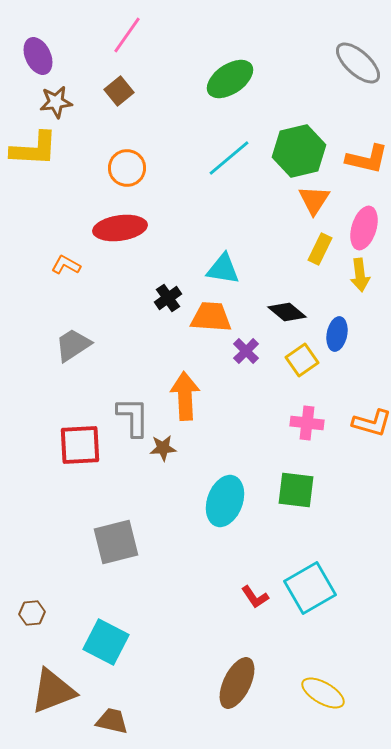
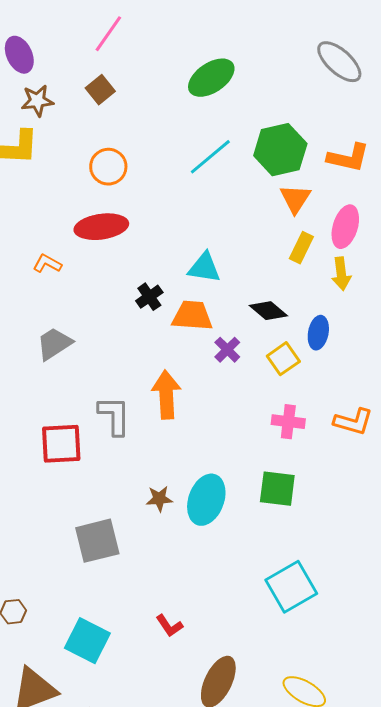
brown star: (163, 448) -> (159, 499), moved
red L-shape: (255, 597) -> (169, 626), moved

